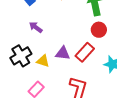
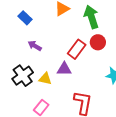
red rectangle: (85, 52) -> (77, 49), moved

